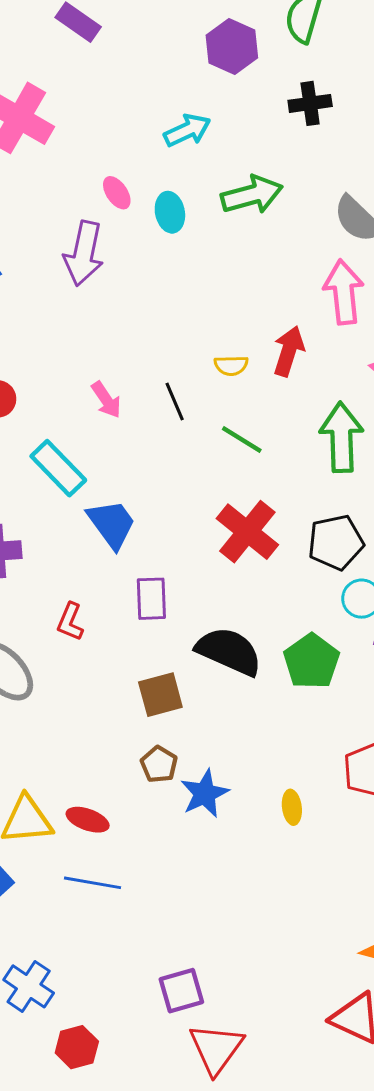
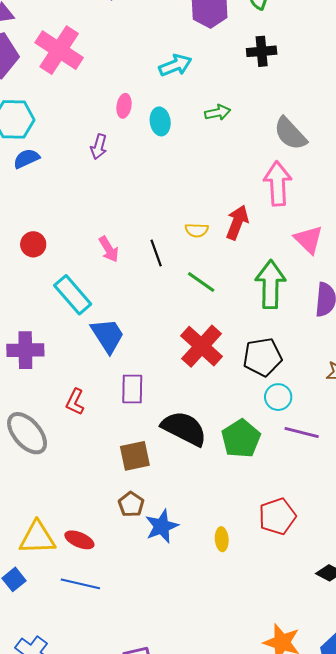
pink ellipse: (117, 193) -> (124, 106), turned 40
green arrow: (252, 195) -> (218, 112), size x0.6
purple arrow: (84, 253) -> (99, 147), size x0.6

